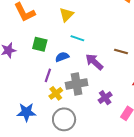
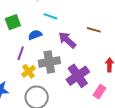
green square: (40, 44) -> (13, 22), turned -35
purple cross: (105, 98) -> (78, 76), size x1.6

